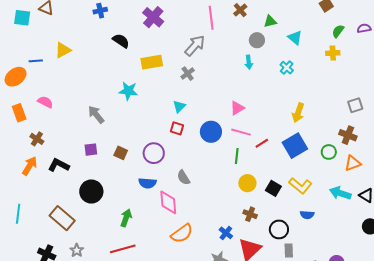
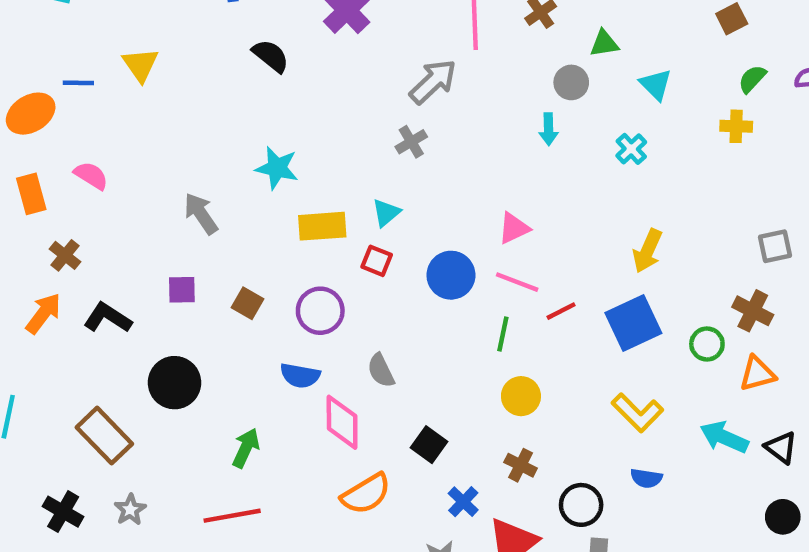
yellow triangle: (63, 50) -> (140, 65), turned -42
yellow rectangle: (152, 62) -> (322, 226), moved
black square: (273, 188) -> (429, 445), moved

